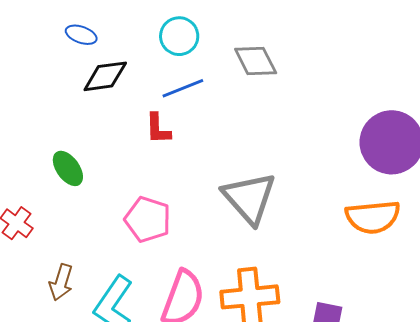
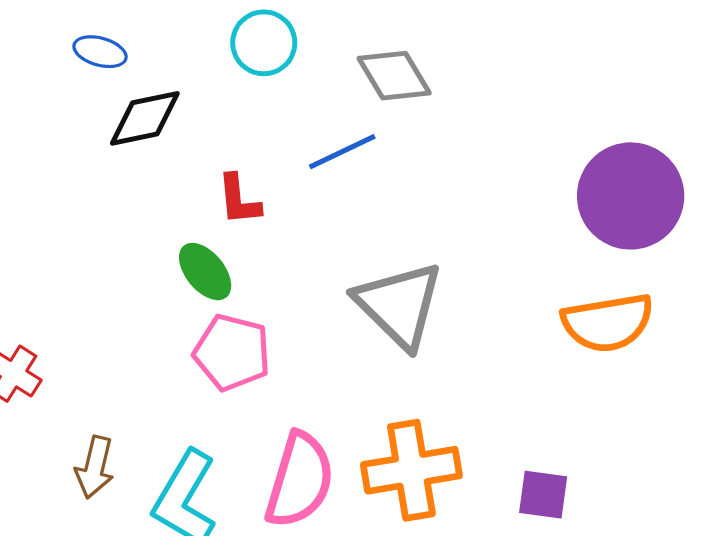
blue line: (183, 88) -> (342, 152), moved
green ellipse: (68, 168) -> (205, 272), moved

